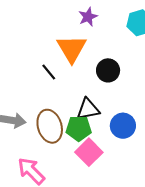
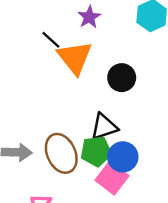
black line: (49, 72) -> (51, 40), moved
blue circle: (123, 126) -> (123, 157), moved

